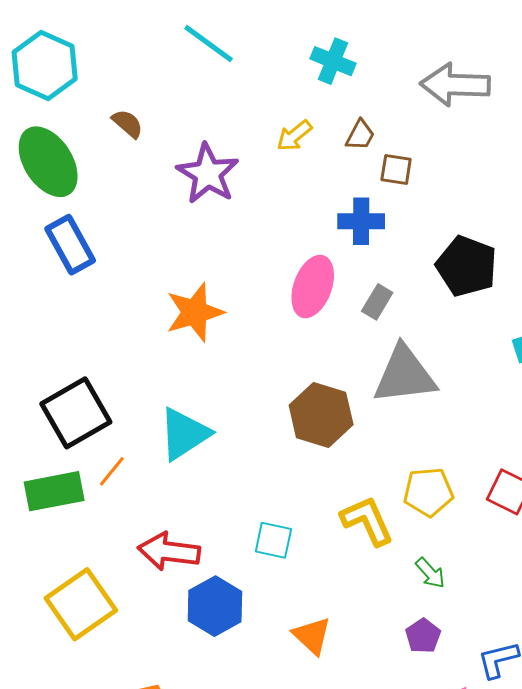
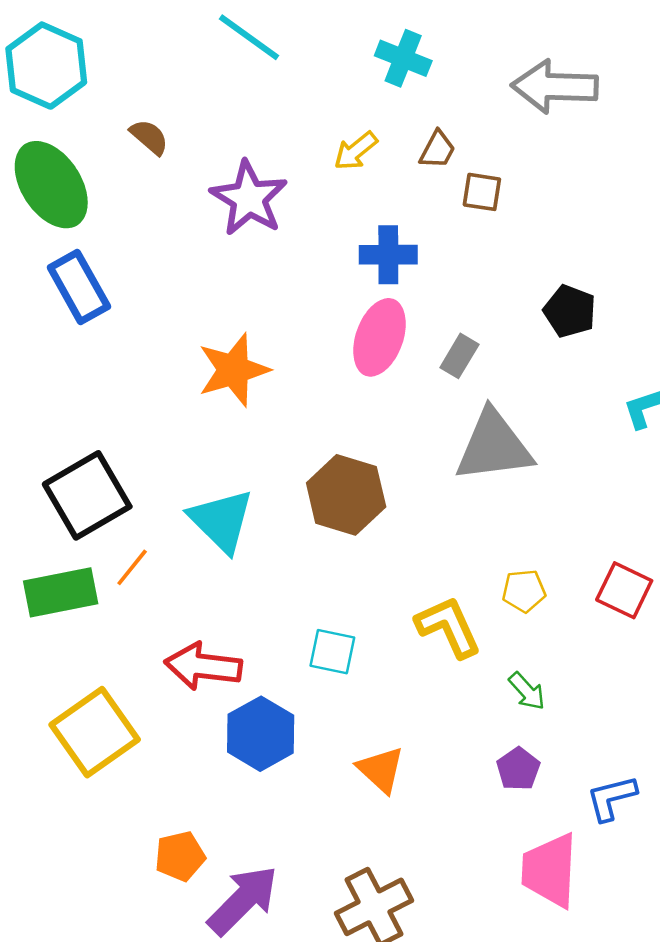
blue cross: (361, 221) -> (388, 255), moved
black pentagon: (467, 266) -> (570, 311), size x0.7
brown hexagon: (321, 415) -> (346, 495), moved
cyan triangle: (184, 434) -> (221, 521), turned -42
yellow pentagon: (428, 492) -> (524, 591), size x0.7

